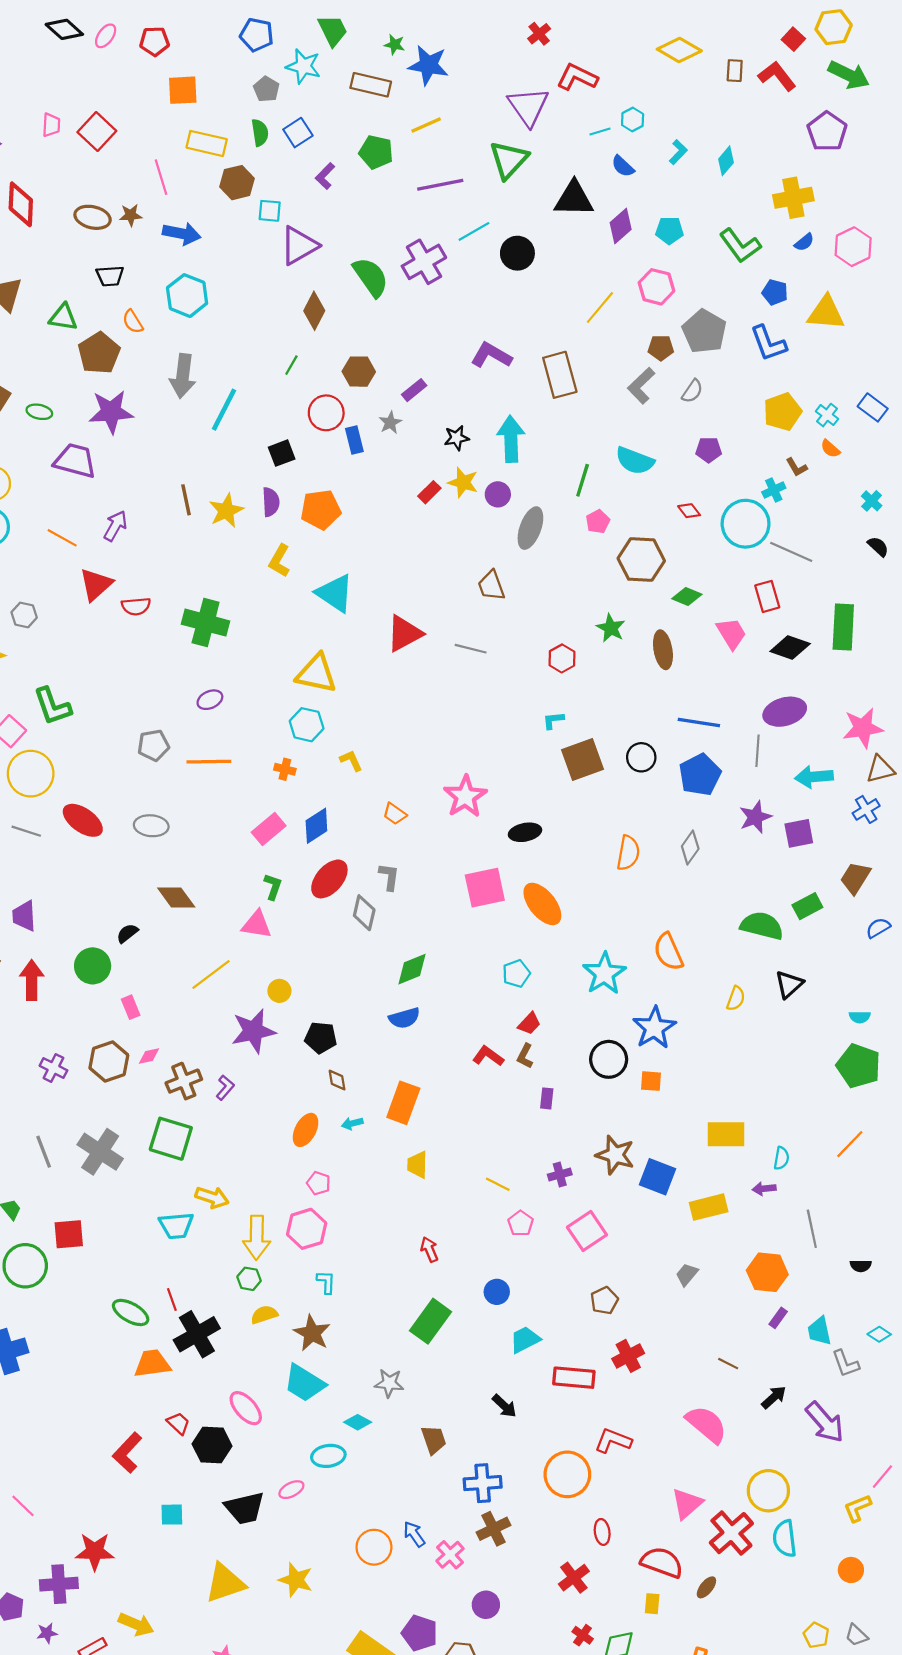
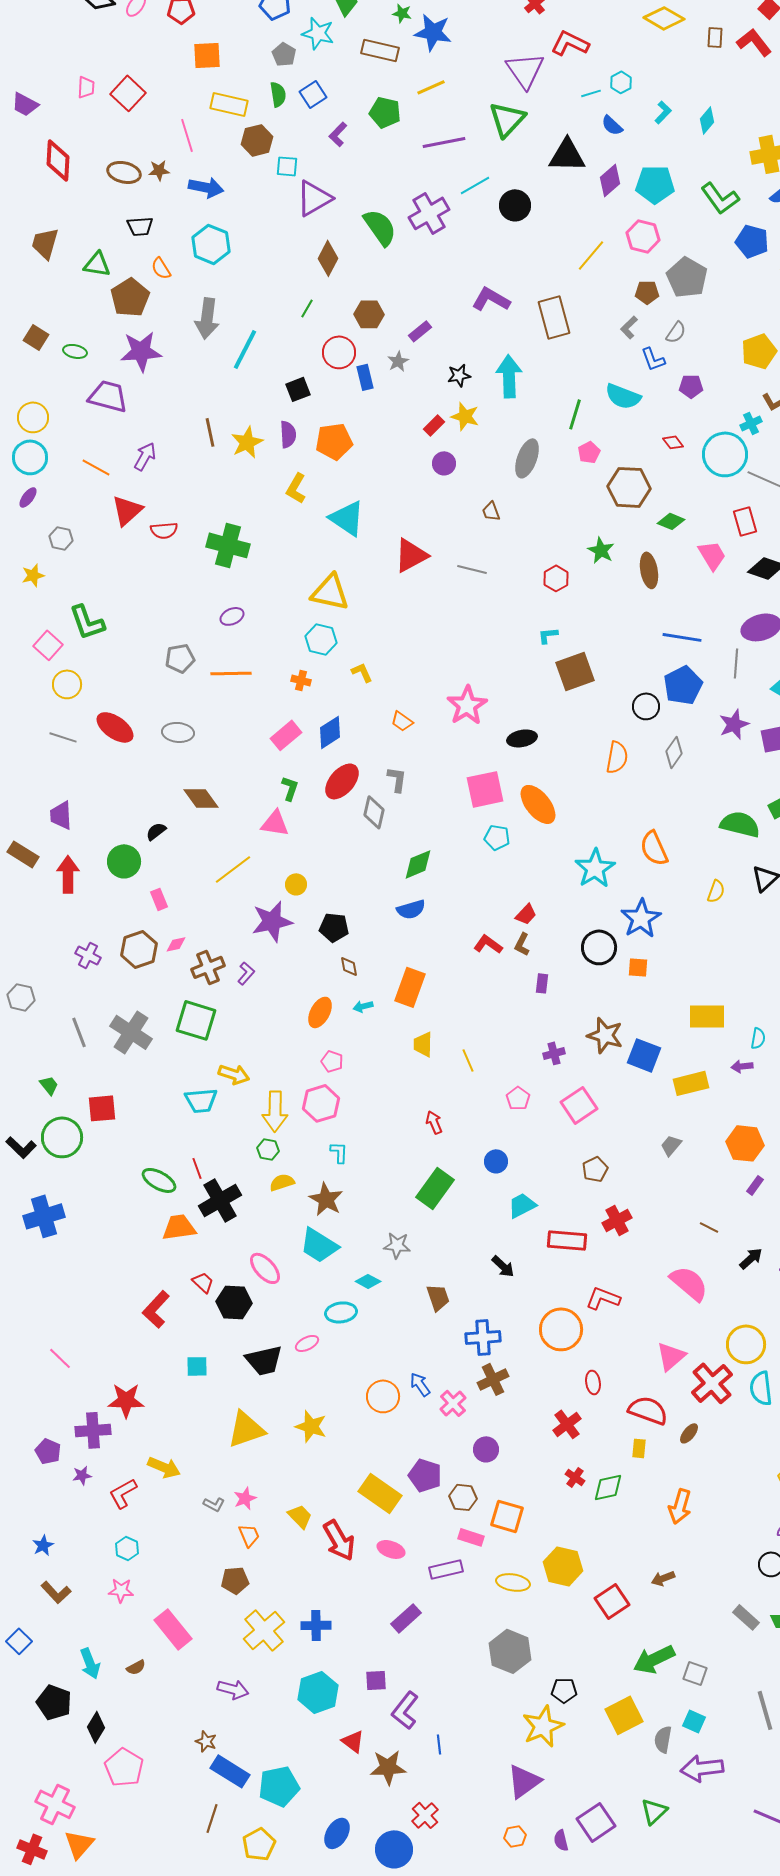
cyan pentagon: (669, 230) -> (655, 184), size x1.5
blue pentagon: (775, 292) -> (752, 241), size x1.4
blue L-shape: (768, 343) -> (653, 359), moved, size x0.7
gray L-shape: (641, 386) -> (629, 327), size x0.7
purple circle: (498, 494) -> (444, 463), moved
brown trapezoid: (491, 586) -> (491, 511), size x0.7
black circle: (641, 757) -> (646, 706), moved
yellow circle: (31, 774) -> (67, 684), size x0.7
cyan pentagon: (516, 974) -> (497, 837), moved, turned 30
yellow line: (498, 1184) -> (468, 1060), moved, turned 40

